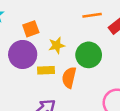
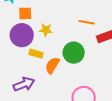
orange square: (31, 29) -> (25, 13), moved
yellow star: (57, 45) -> (46, 30), moved

